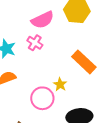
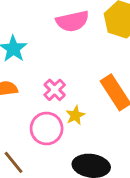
pink cross: (35, 43) -> (55, 90), moved

